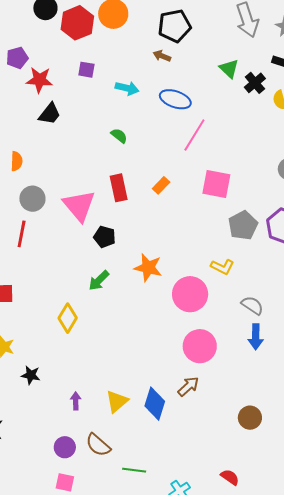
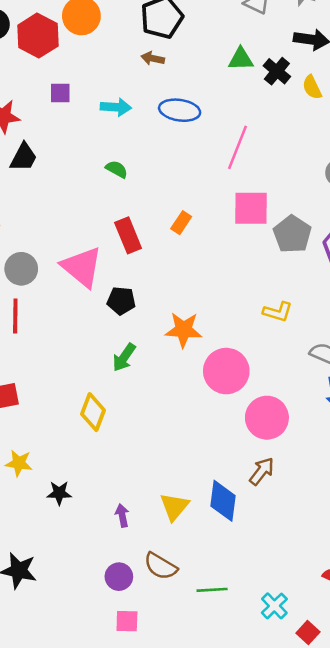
green triangle: (229, 69) -> (241, 59), turned -35
pink line: (194, 135) -> (237, 147), moved
gray pentagon: (243, 225) -> (292, 234), moved
pink circle: (190, 294) -> (226, 371), moved

